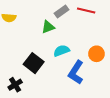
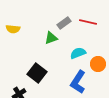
cyan semicircle: (61, 51) -> (78, 53), moved

